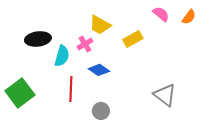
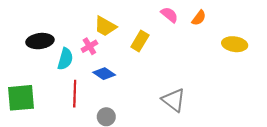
yellow rectangle: (133, 39) -> (140, 41), turned -30
green square: (20, 93) -> (21, 98), turned 32

